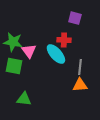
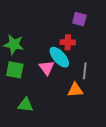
pink triangle: (29, 51) -> (47, 68), moved
orange triangle: (80, 85) -> (75, 90), moved

